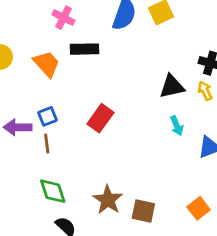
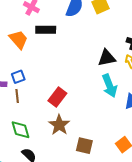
red rectangle: (100, 118) -> (57, 97), moved
cyan arrow: (177, 126) -> (110, 86), size x1.6
brown star: (108, 200) -> (59, 125), moved

